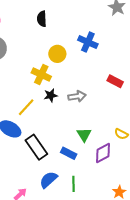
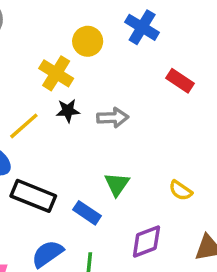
red rectangle: (115, 81) -> (180, 81), moved
black rectangle: (36, 147) -> (33, 196), turned -40
purple diamond: (103, 153) -> (146, 242), moved

